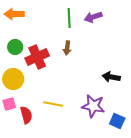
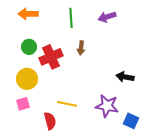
green line: (69, 18) -> (71, 18), moved
red semicircle: (26, 115) -> (50, 121), moved

